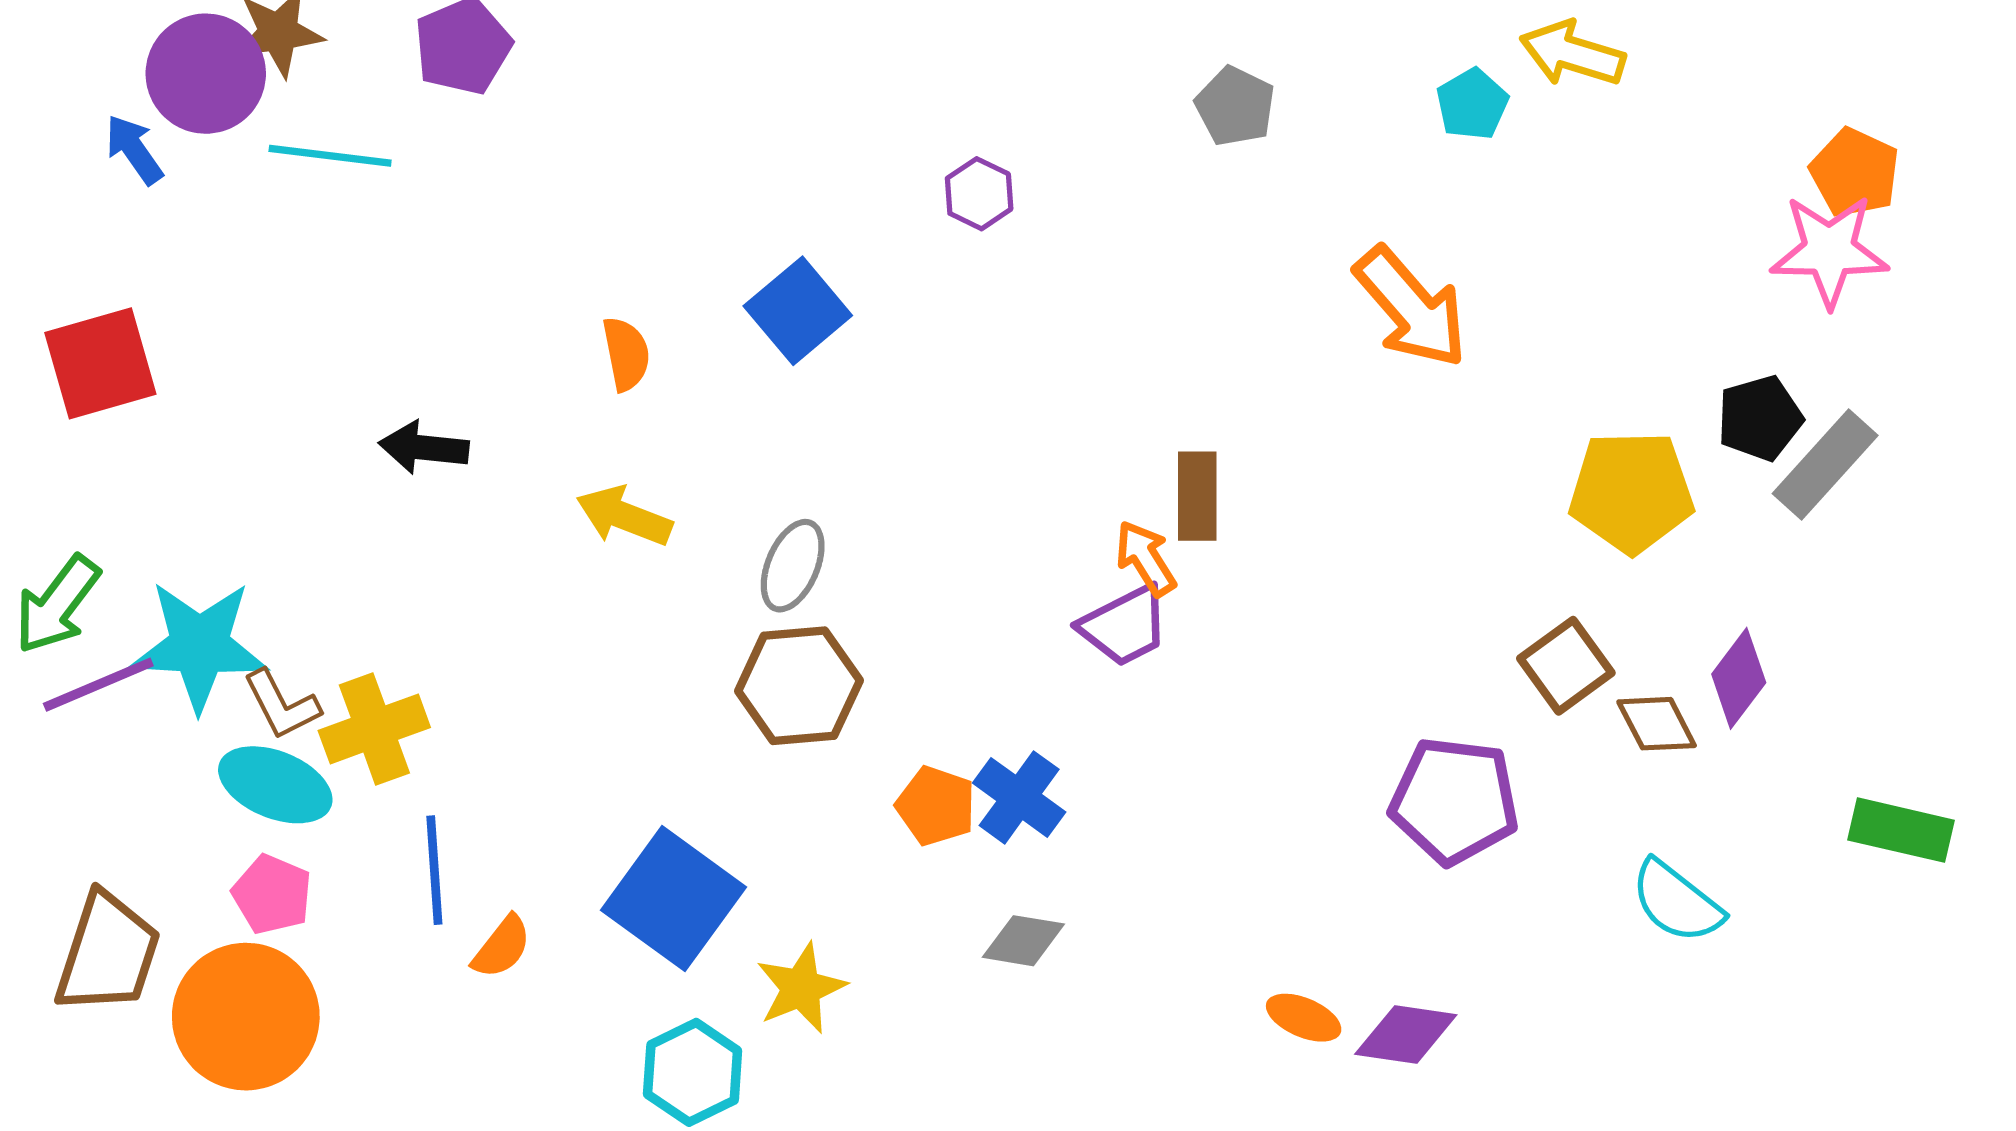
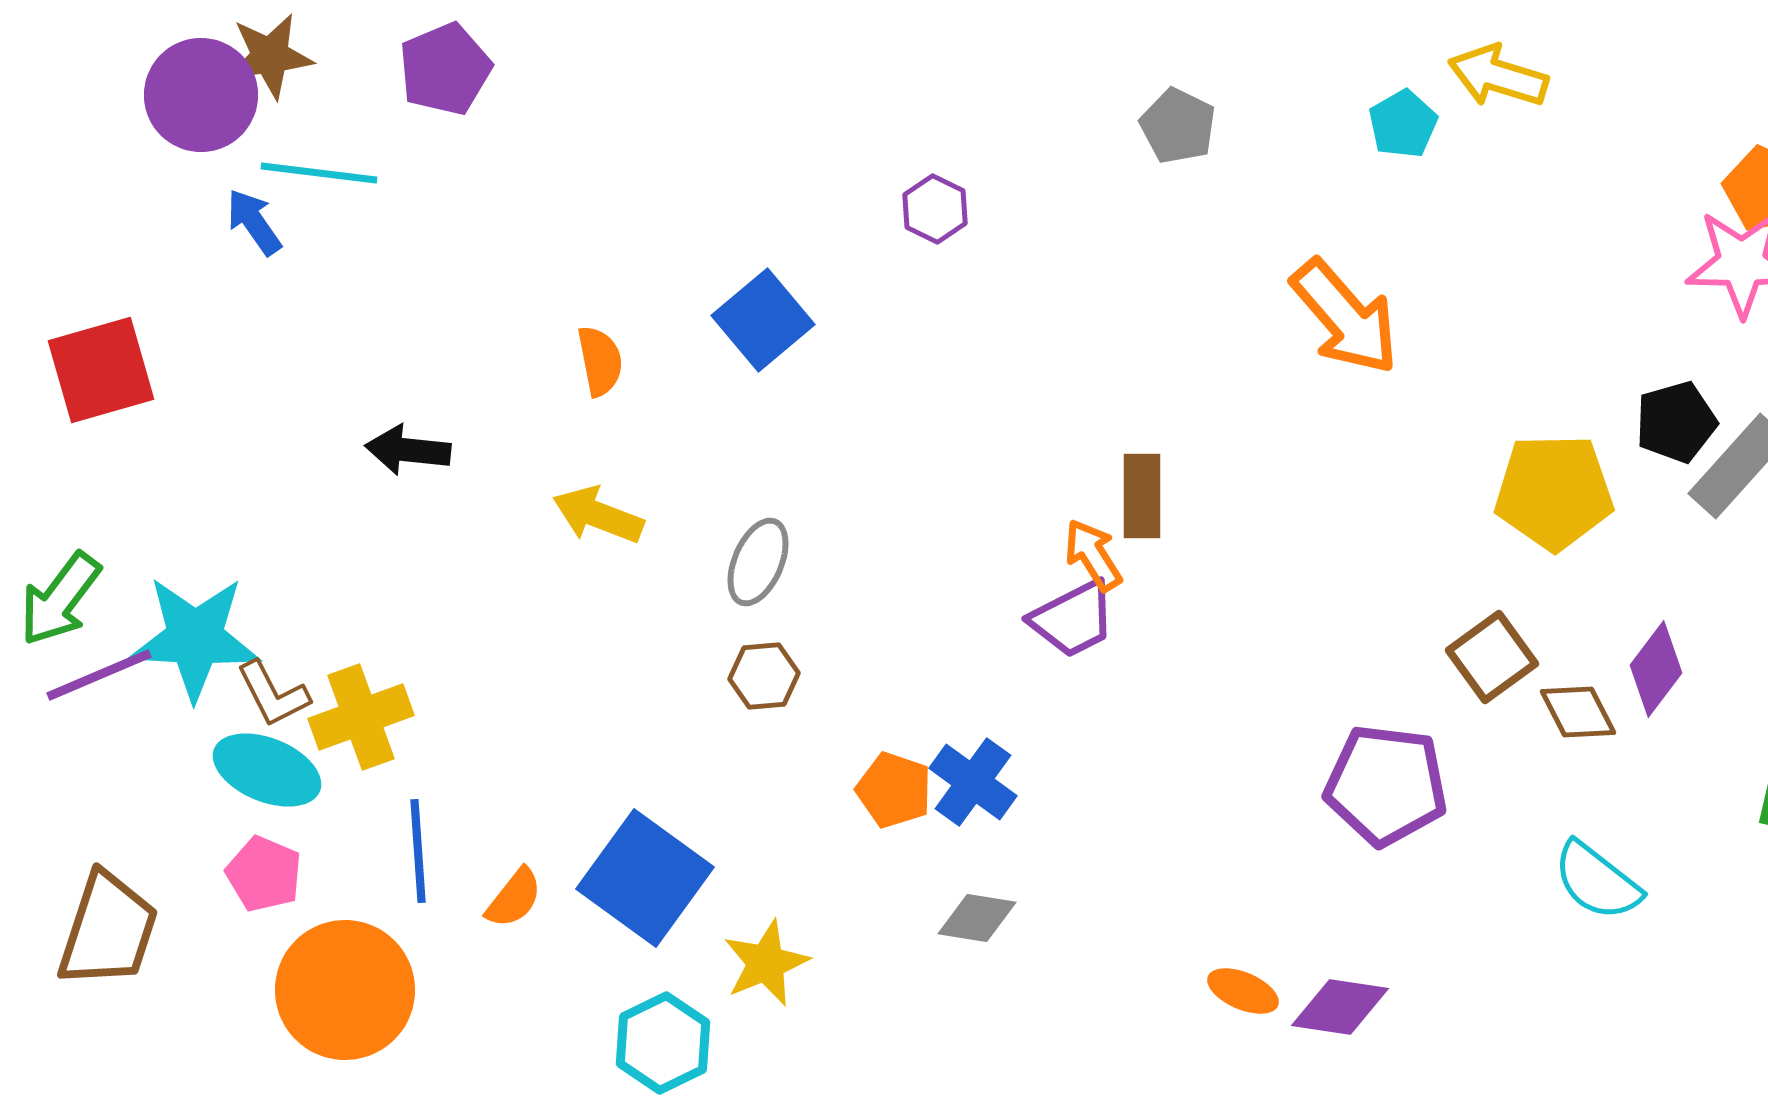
blue arrow: (134, 149) -> (254, 222), moved
brown hexagon: (799, 686) -> (764, 676), size x0.6
orange semicircle: (502, 947) -> (514, 898), moved
orange circle: (246, 1017) -> (345, 990), moved

